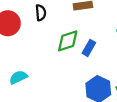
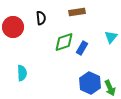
cyan semicircle: (18, 77) -> (22, 73), turned 112

